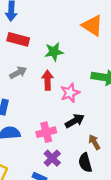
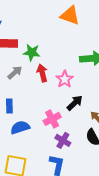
green star: (54, 52) -> (32, 52), moved, turned 30

